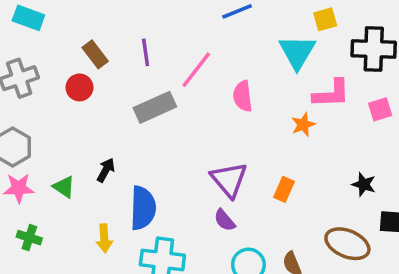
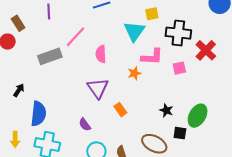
purple line: (146, 52) -> (49, 11), moved
purple triangle: (229, 180) -> (98, 88), moved
orange rectangle: (284, 189) -> (120, 110), turned -64
yellow arrow: (104, 238) -> (15, 139), moved

